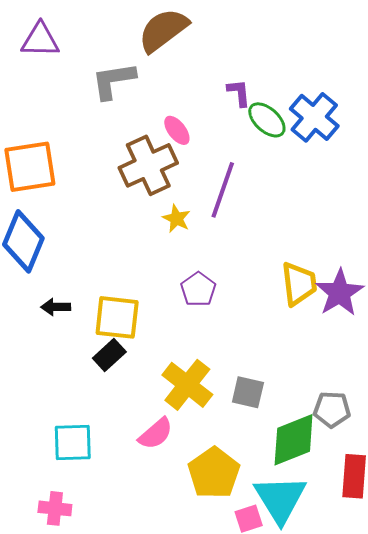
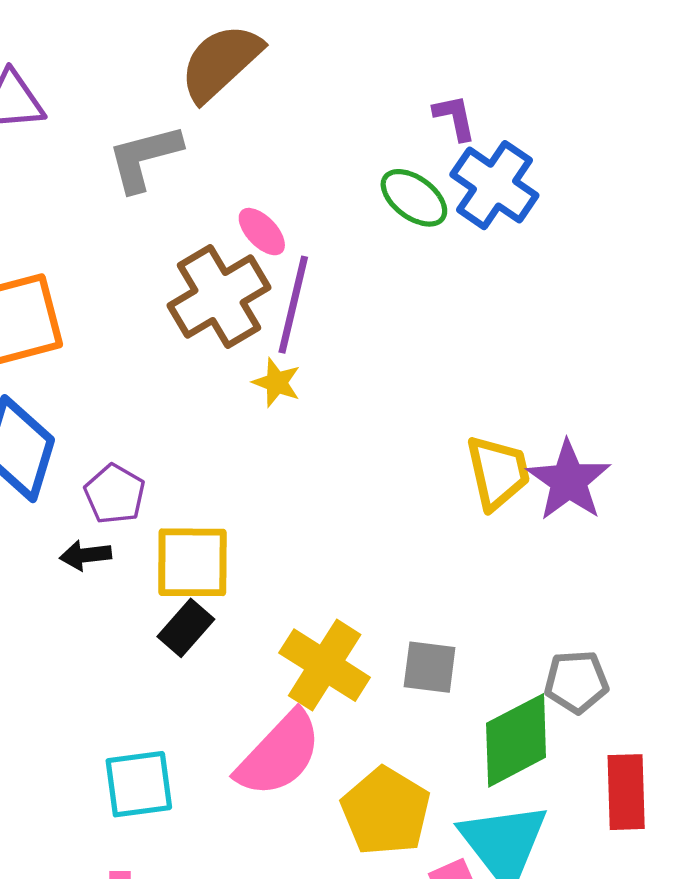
purple L-shape: (239, 93) -> (455, 117), moved
purple line: (223, 190) -> (293, 305), moved
purple pentagon: (198, 289) -> (115, 494), moved
pink semicircle: (156, 434) -> (279, 754), size x1.5

